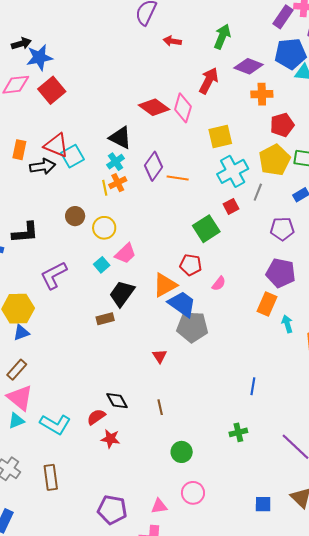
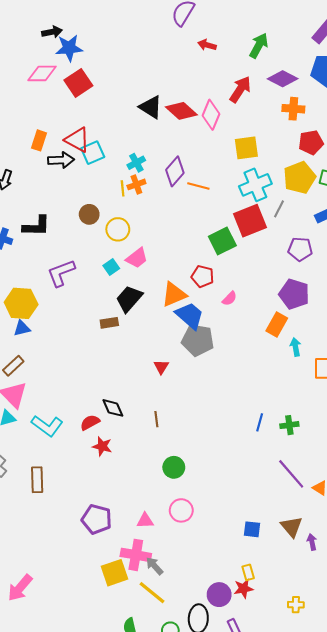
black triangle: (120, 138) -> (151, 107), moved
red square: (231, 206) -> (250, 221), size x2.0
blue line: (253, 386) -> (260, 422), moved
green cross: (238, 432) -> (289, 425), moved

